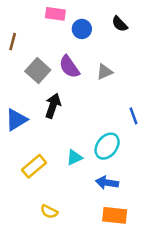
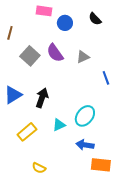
black arrow: (53, 106) -> (42, 98), moved
blue line: (134, 116) -> (106, 78), moved
orange rectangle: (115, 215) -> (101, 165), moved

